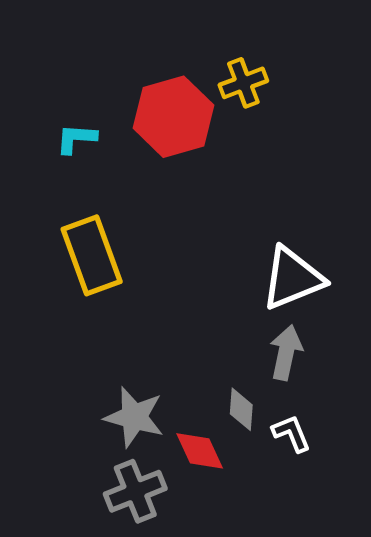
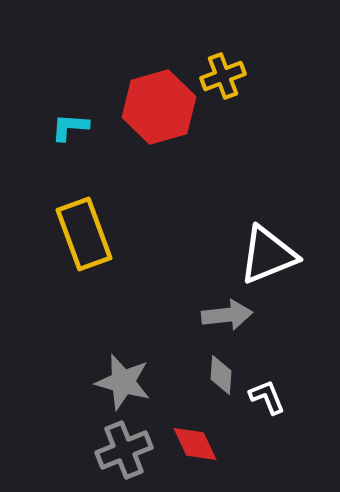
gray arrow: (286, 353) -> (227, 315), moved, turned 72
red diamond: (200, 451) -> (195, 444), moved

